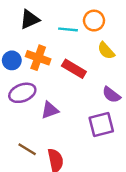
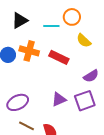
purple ellipse: (22, 93) -> (18, 102), moved
purple semicircle: (111, 95) -> (91, 76), turned -63
purple triangle: (50, 110) -> (59, 99), moved

